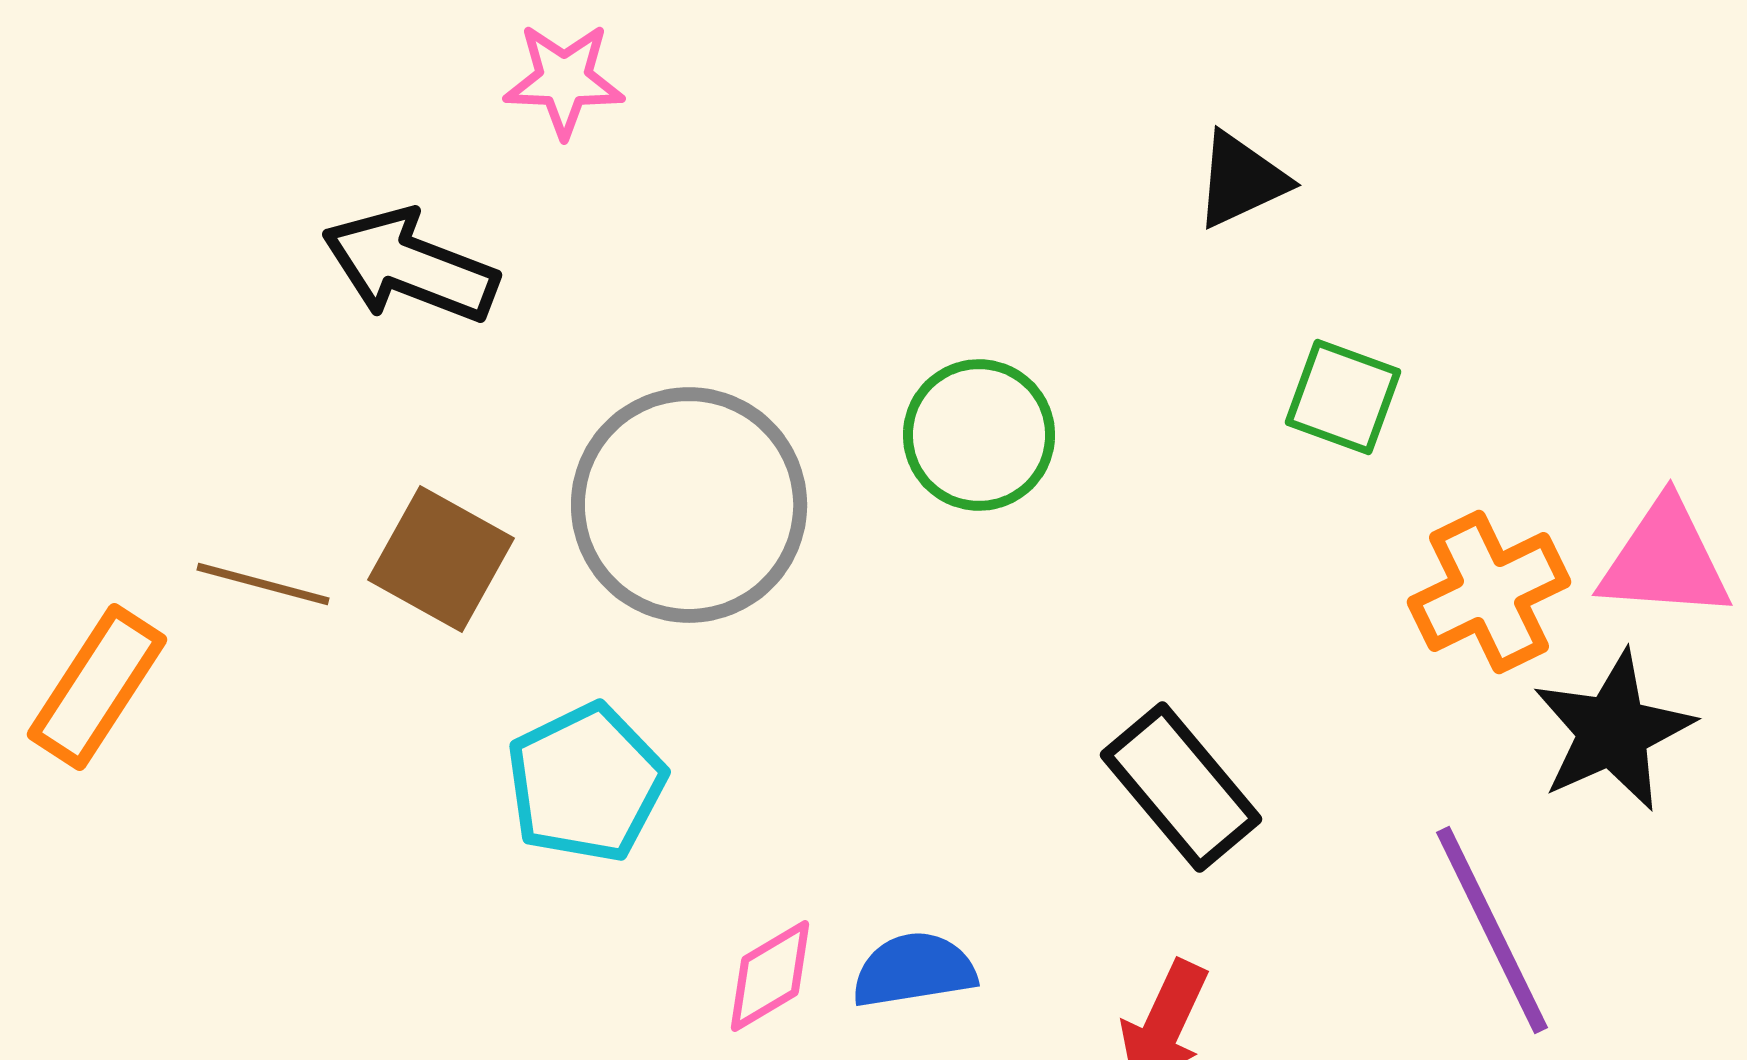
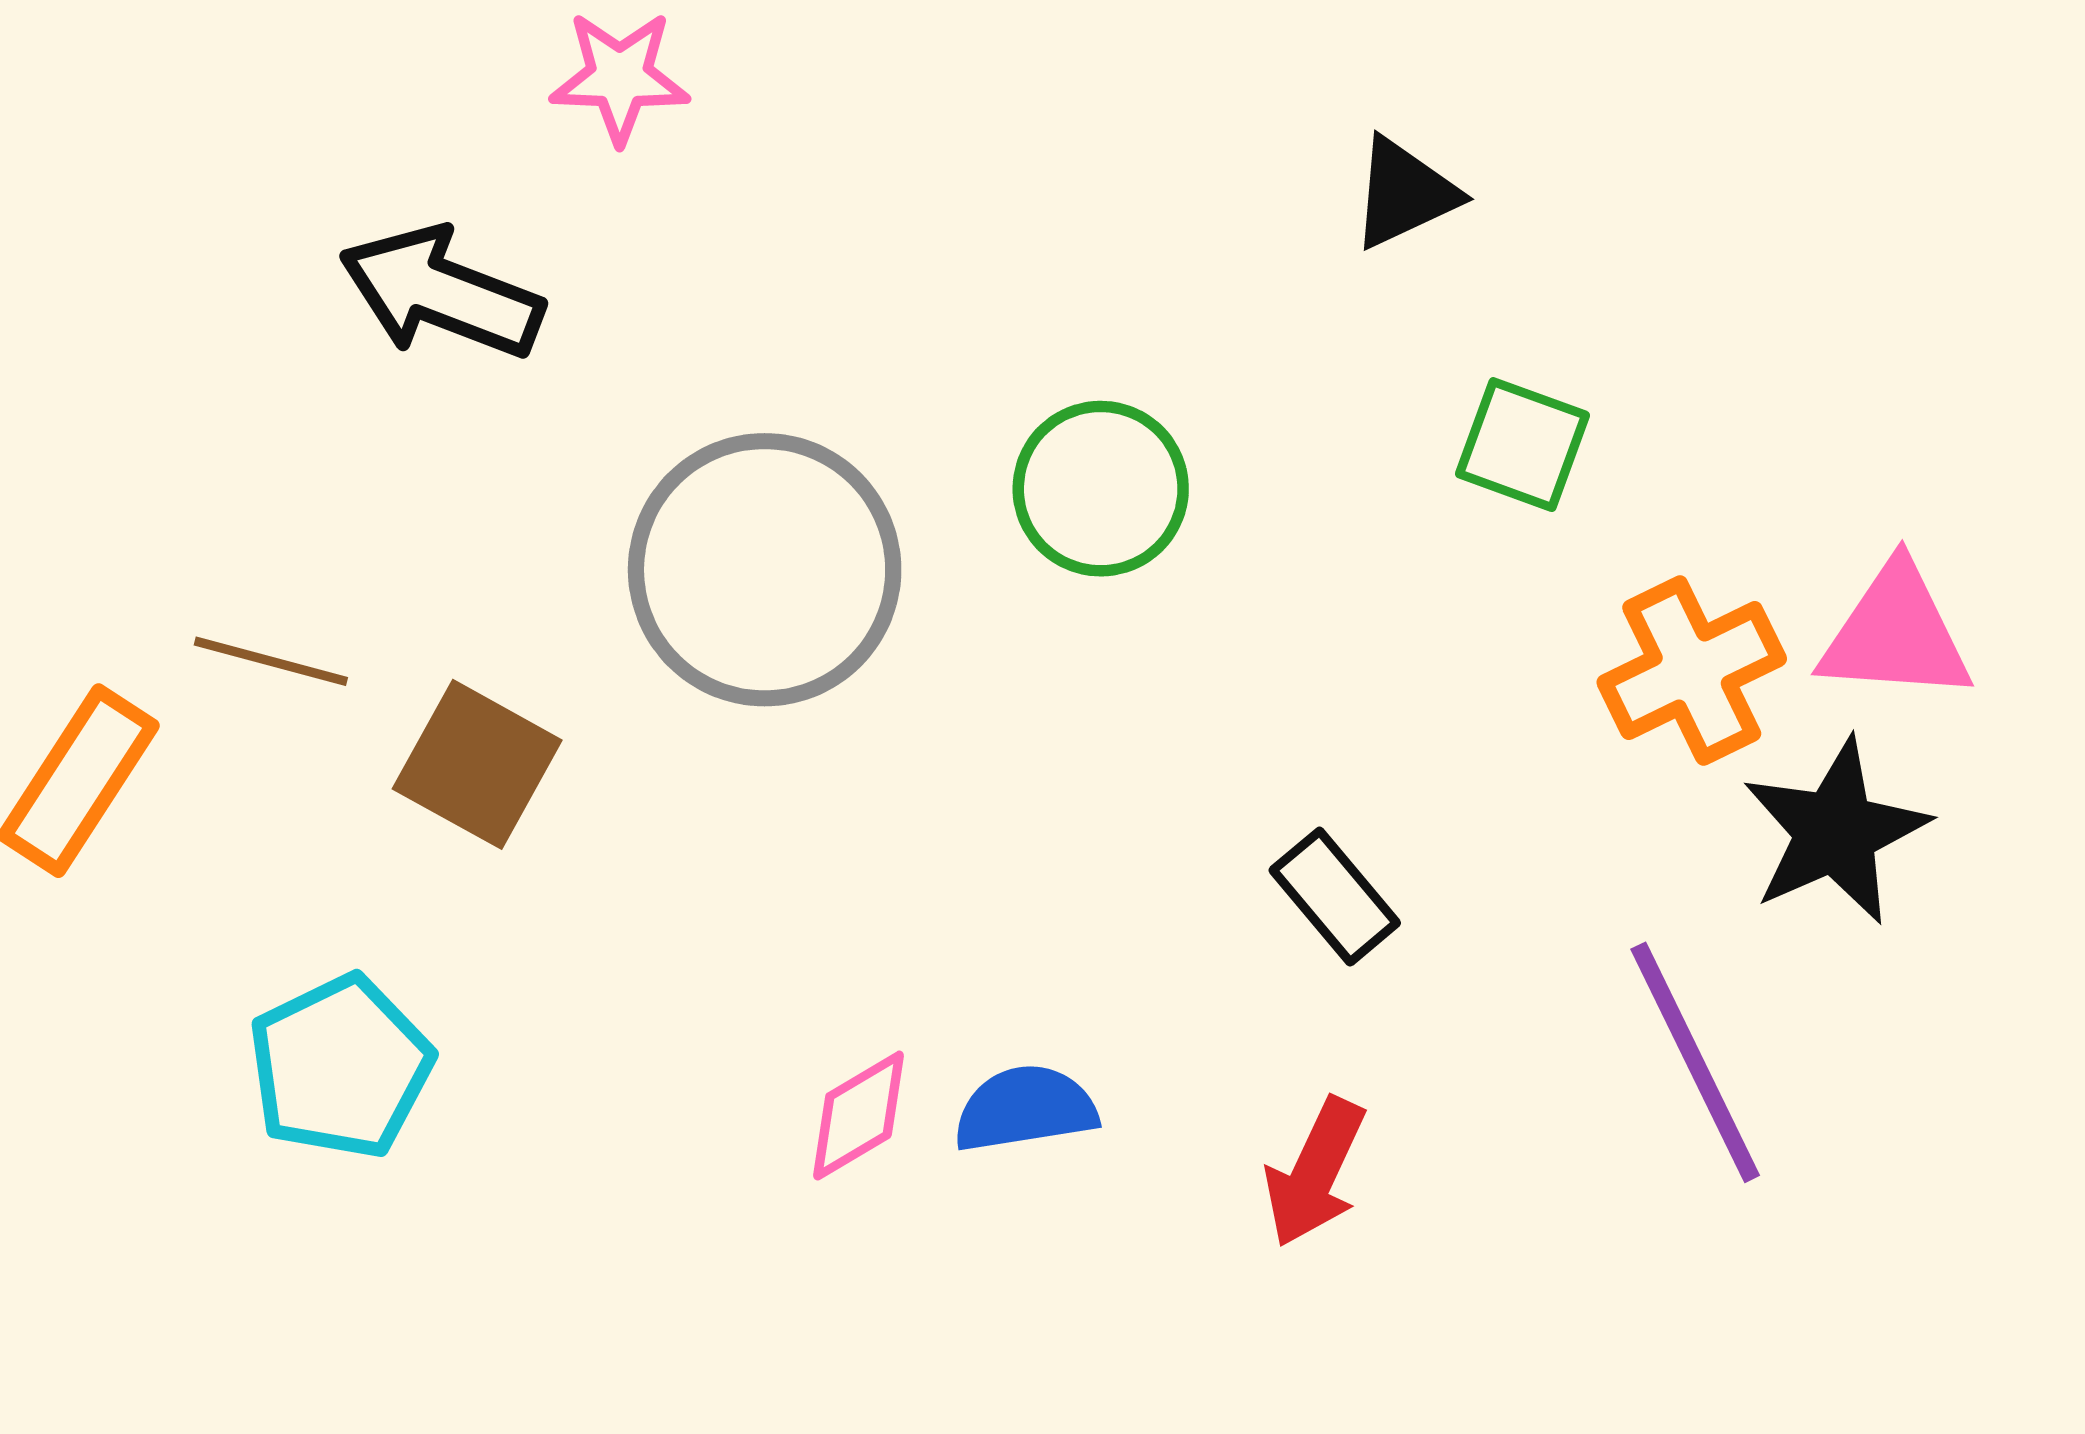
brown square: (441, 559) -> (477, 764), moved
cyan pentagon: (586, 783) -> (340, 1067), moved
black rectangle: (1181, 787) -> (1335, 897), size x0.7

